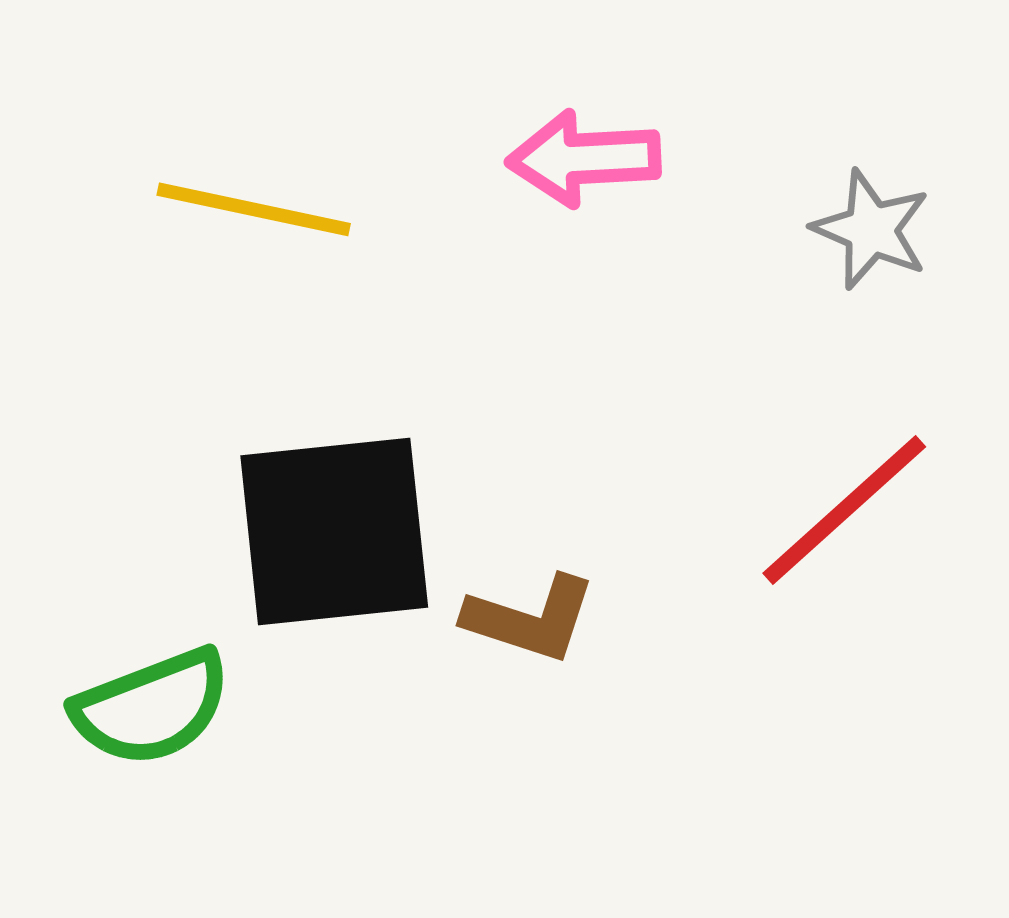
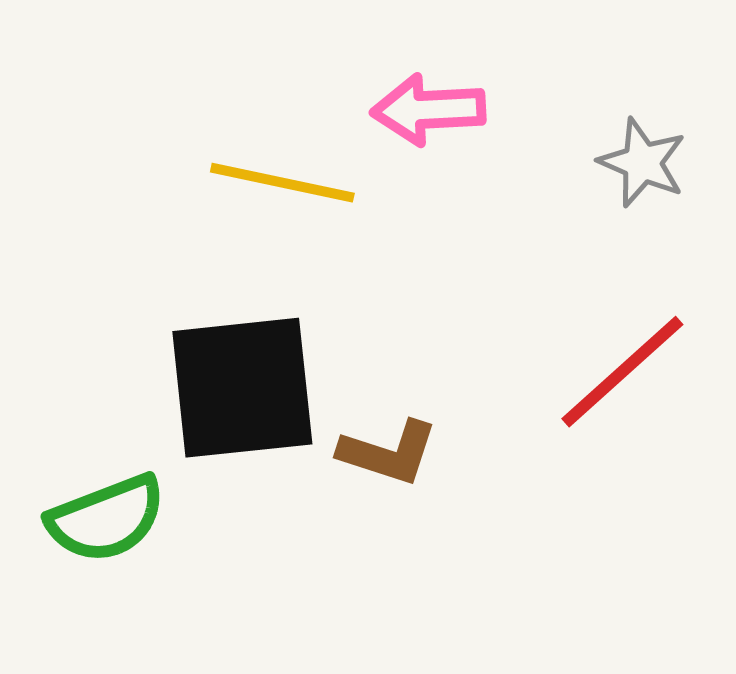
yellow line: (254, 209) -> (282, 183), moved

